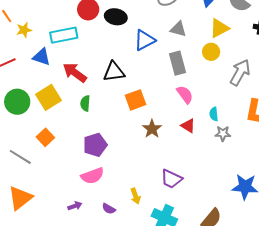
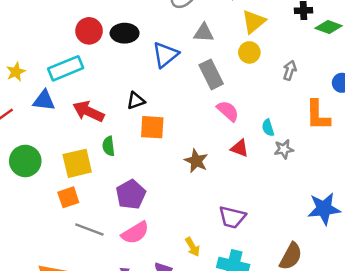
black triangle: (114, 72) -> (136, 101), size x0.7
gray arrow: (240, 72) -> (290, 70), size x0.6
yellow square: (48, 97) -> (77, 163), moved, turned 30
orange square: (135, 100) -> (152, 127), moved, turned 35
orange square: (45, 137) -> (68, 197), turned 36
gray line: (20, 157) -> (89, 229), moved

